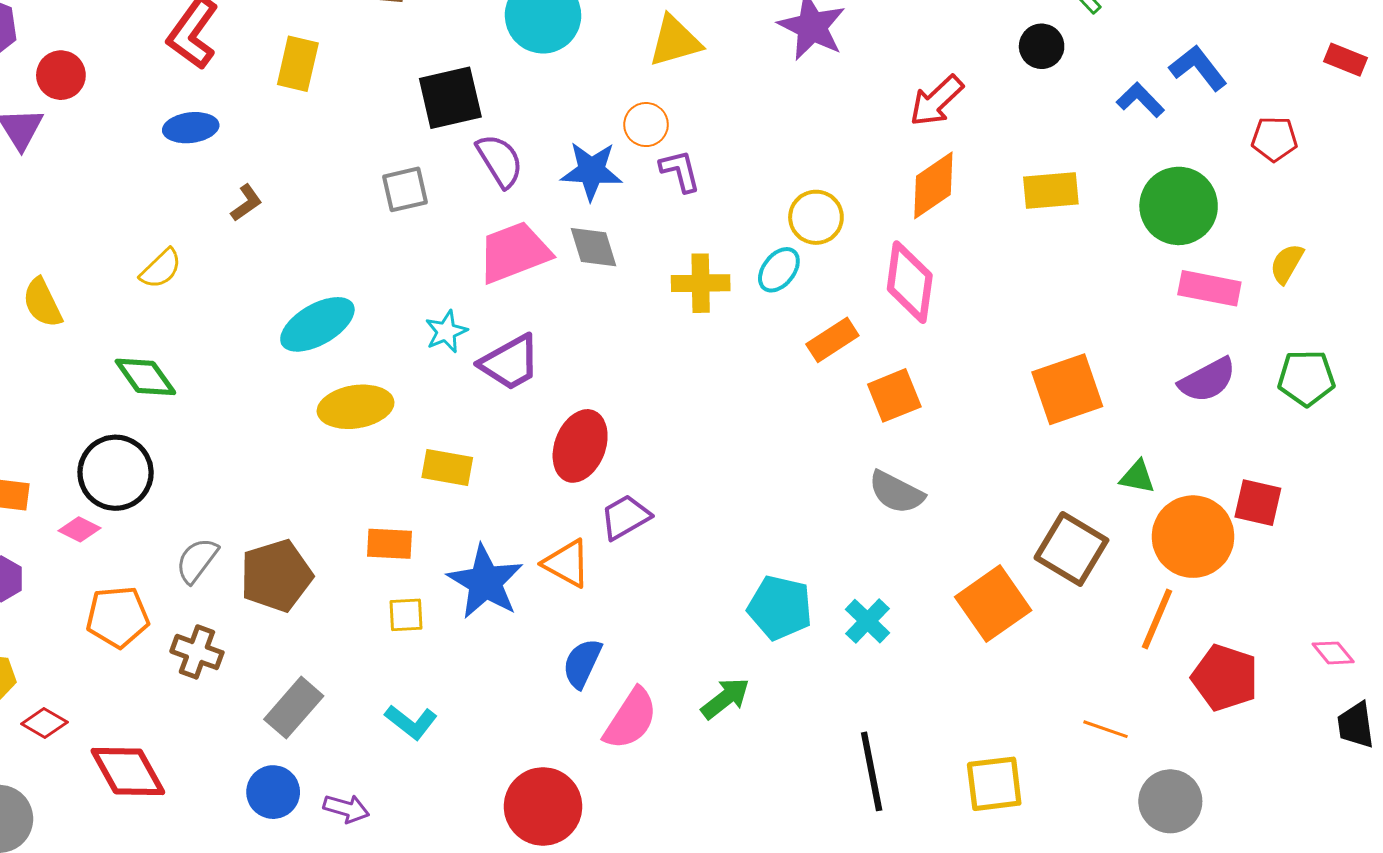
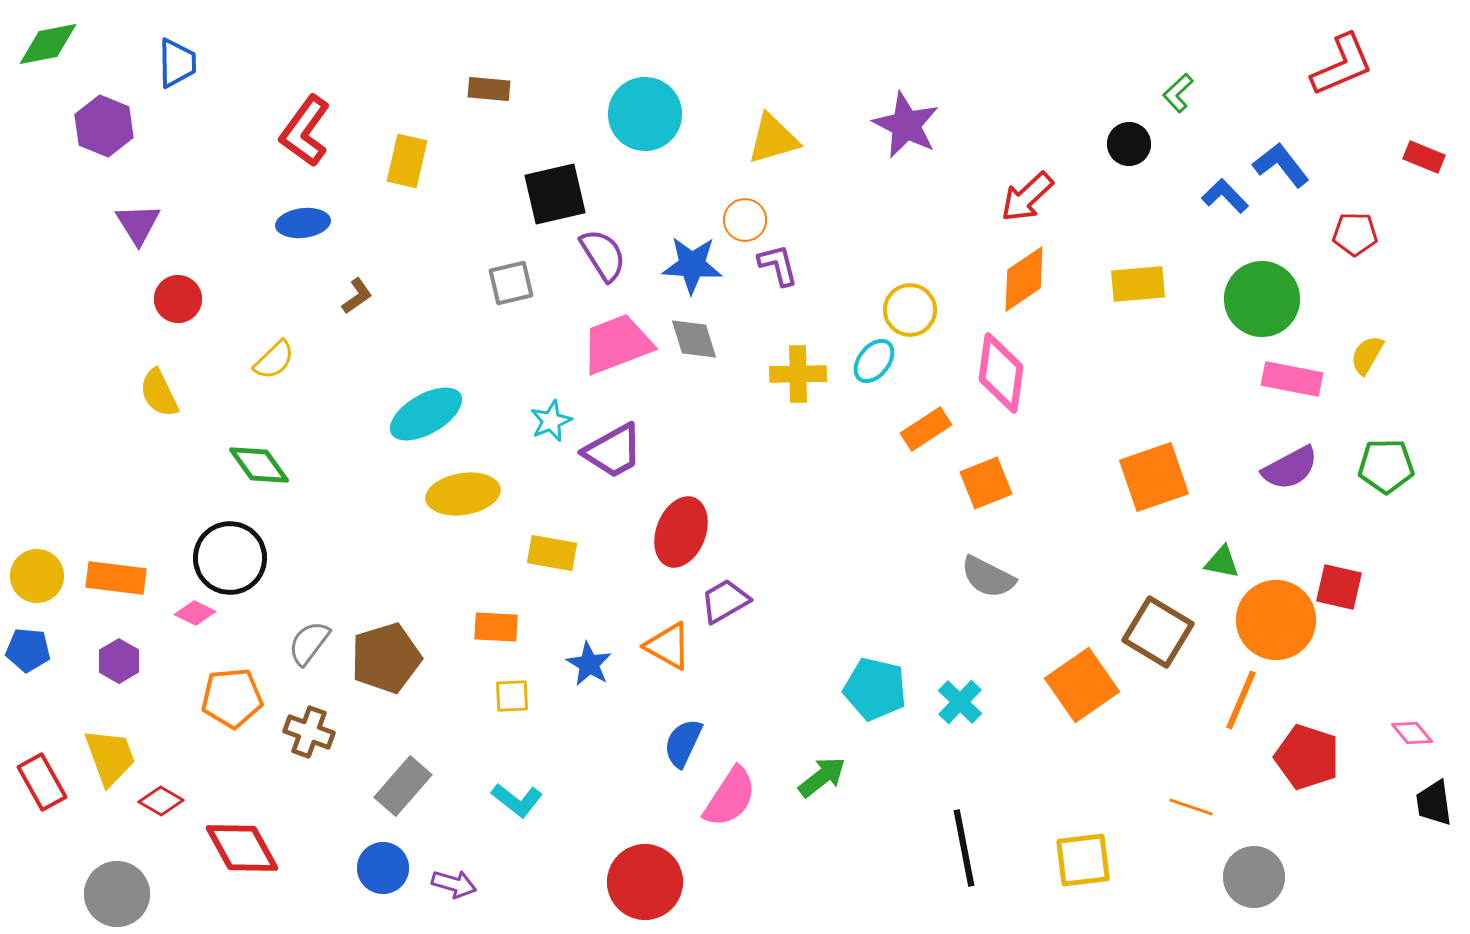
red circle: (61, 75) -> (178, 299), moved
blue star: (485, 582) -> (589, 664), size x0.6

